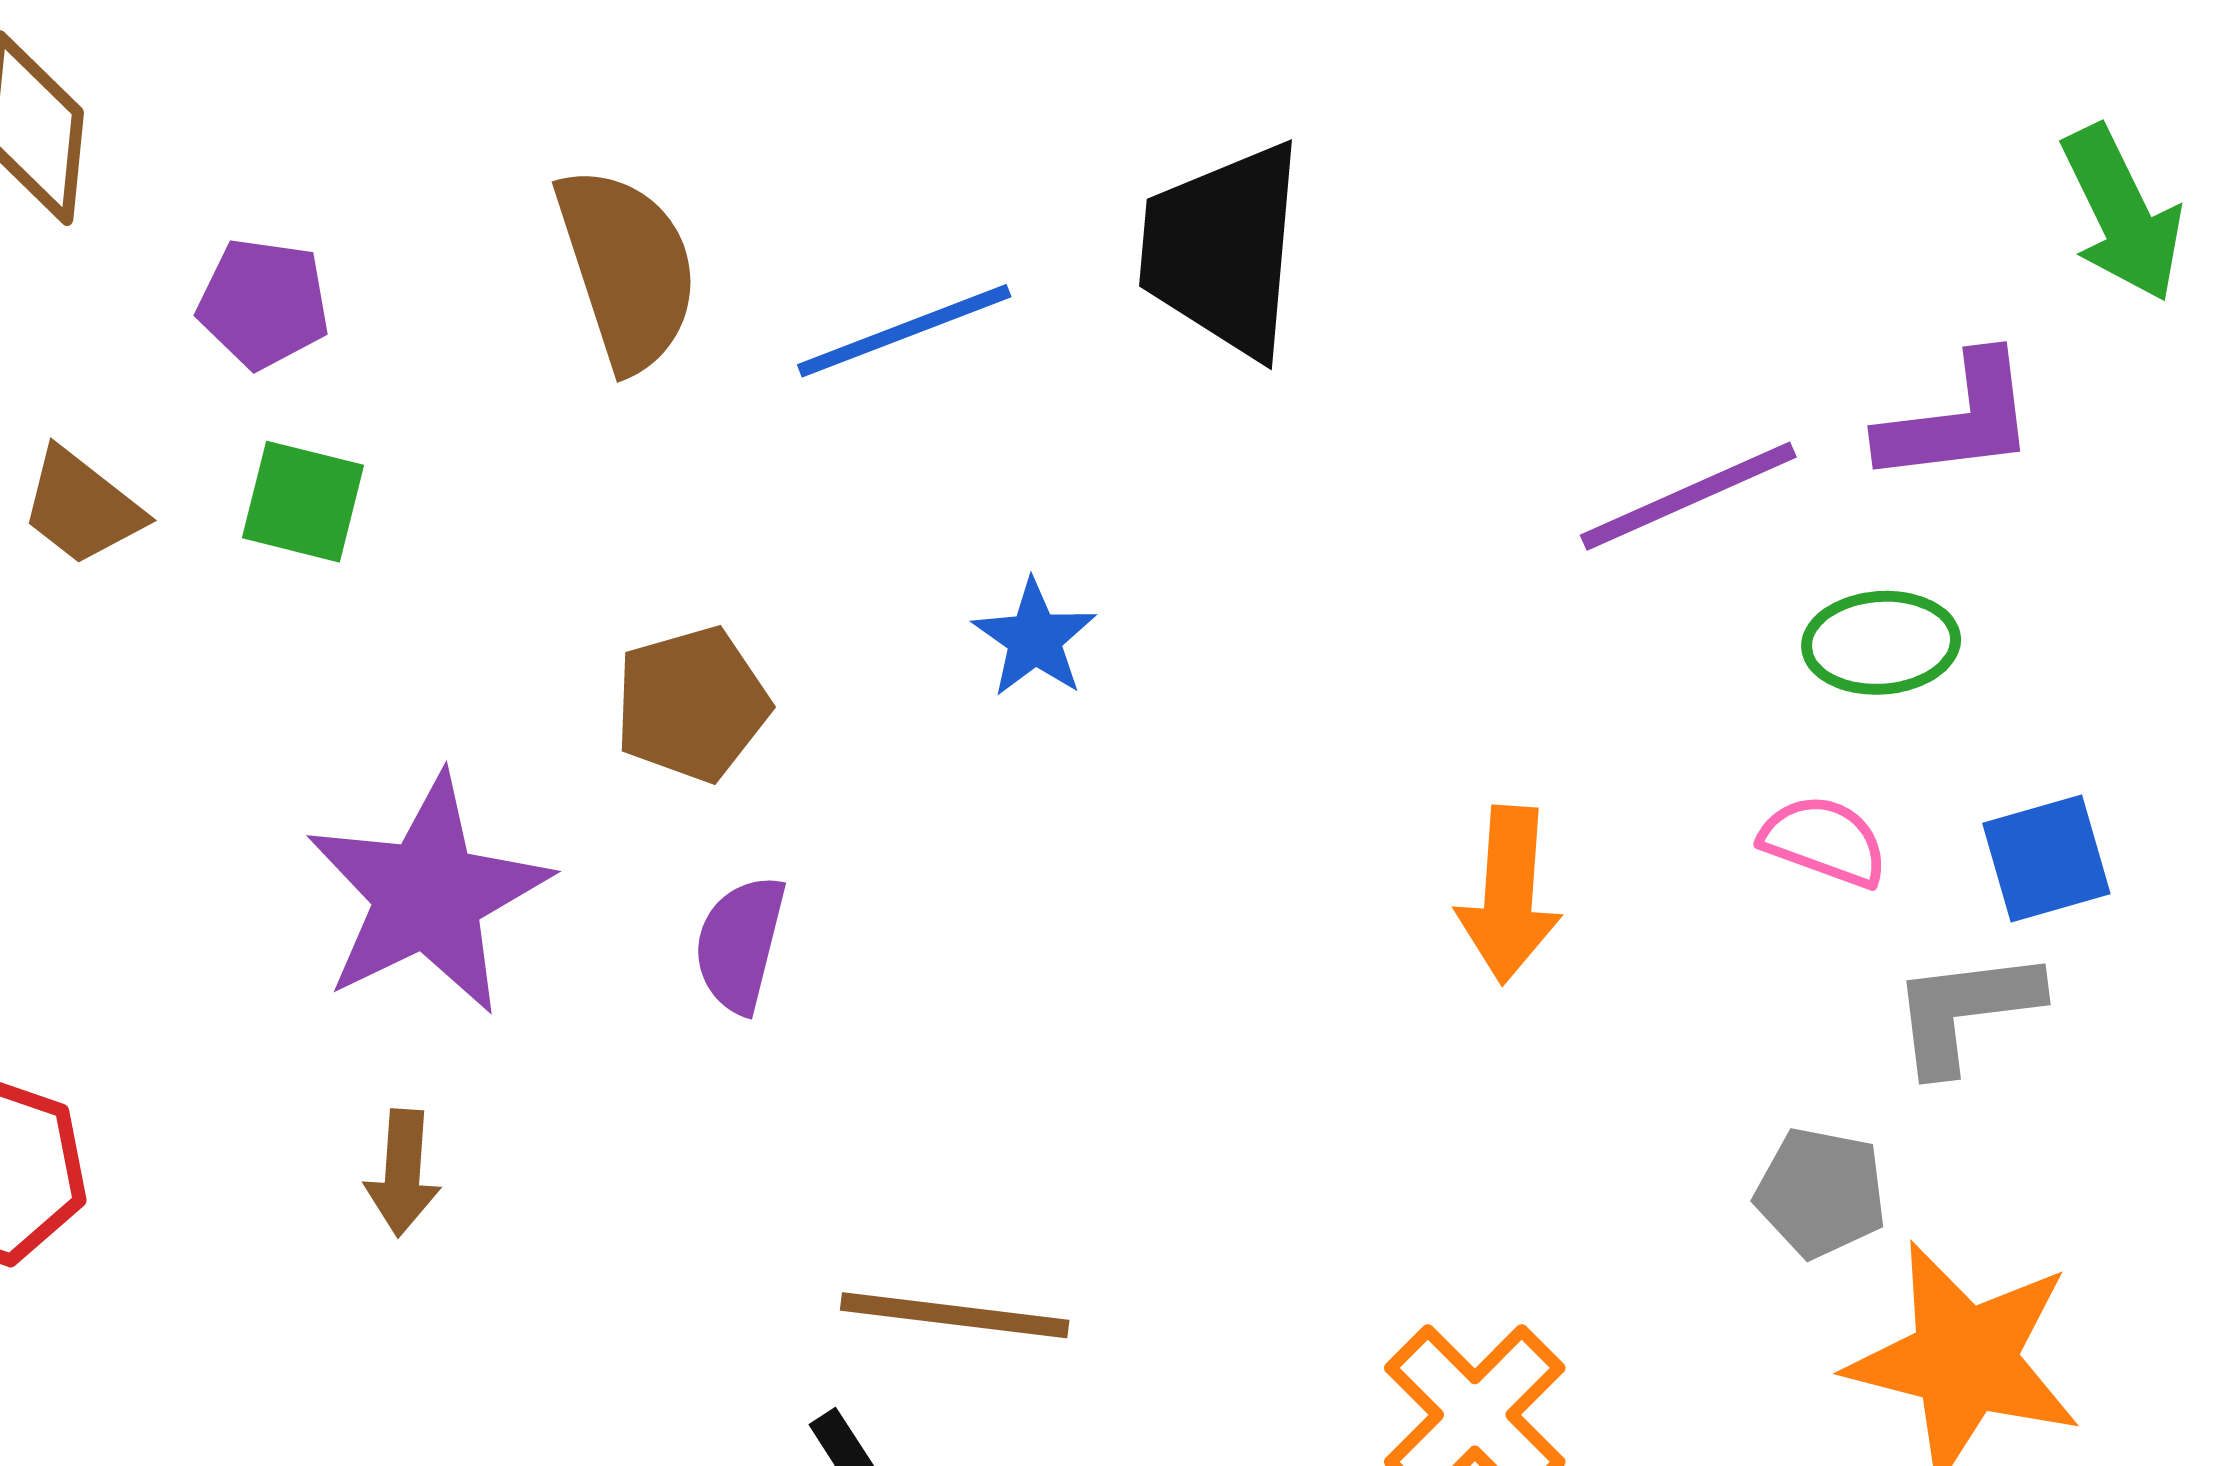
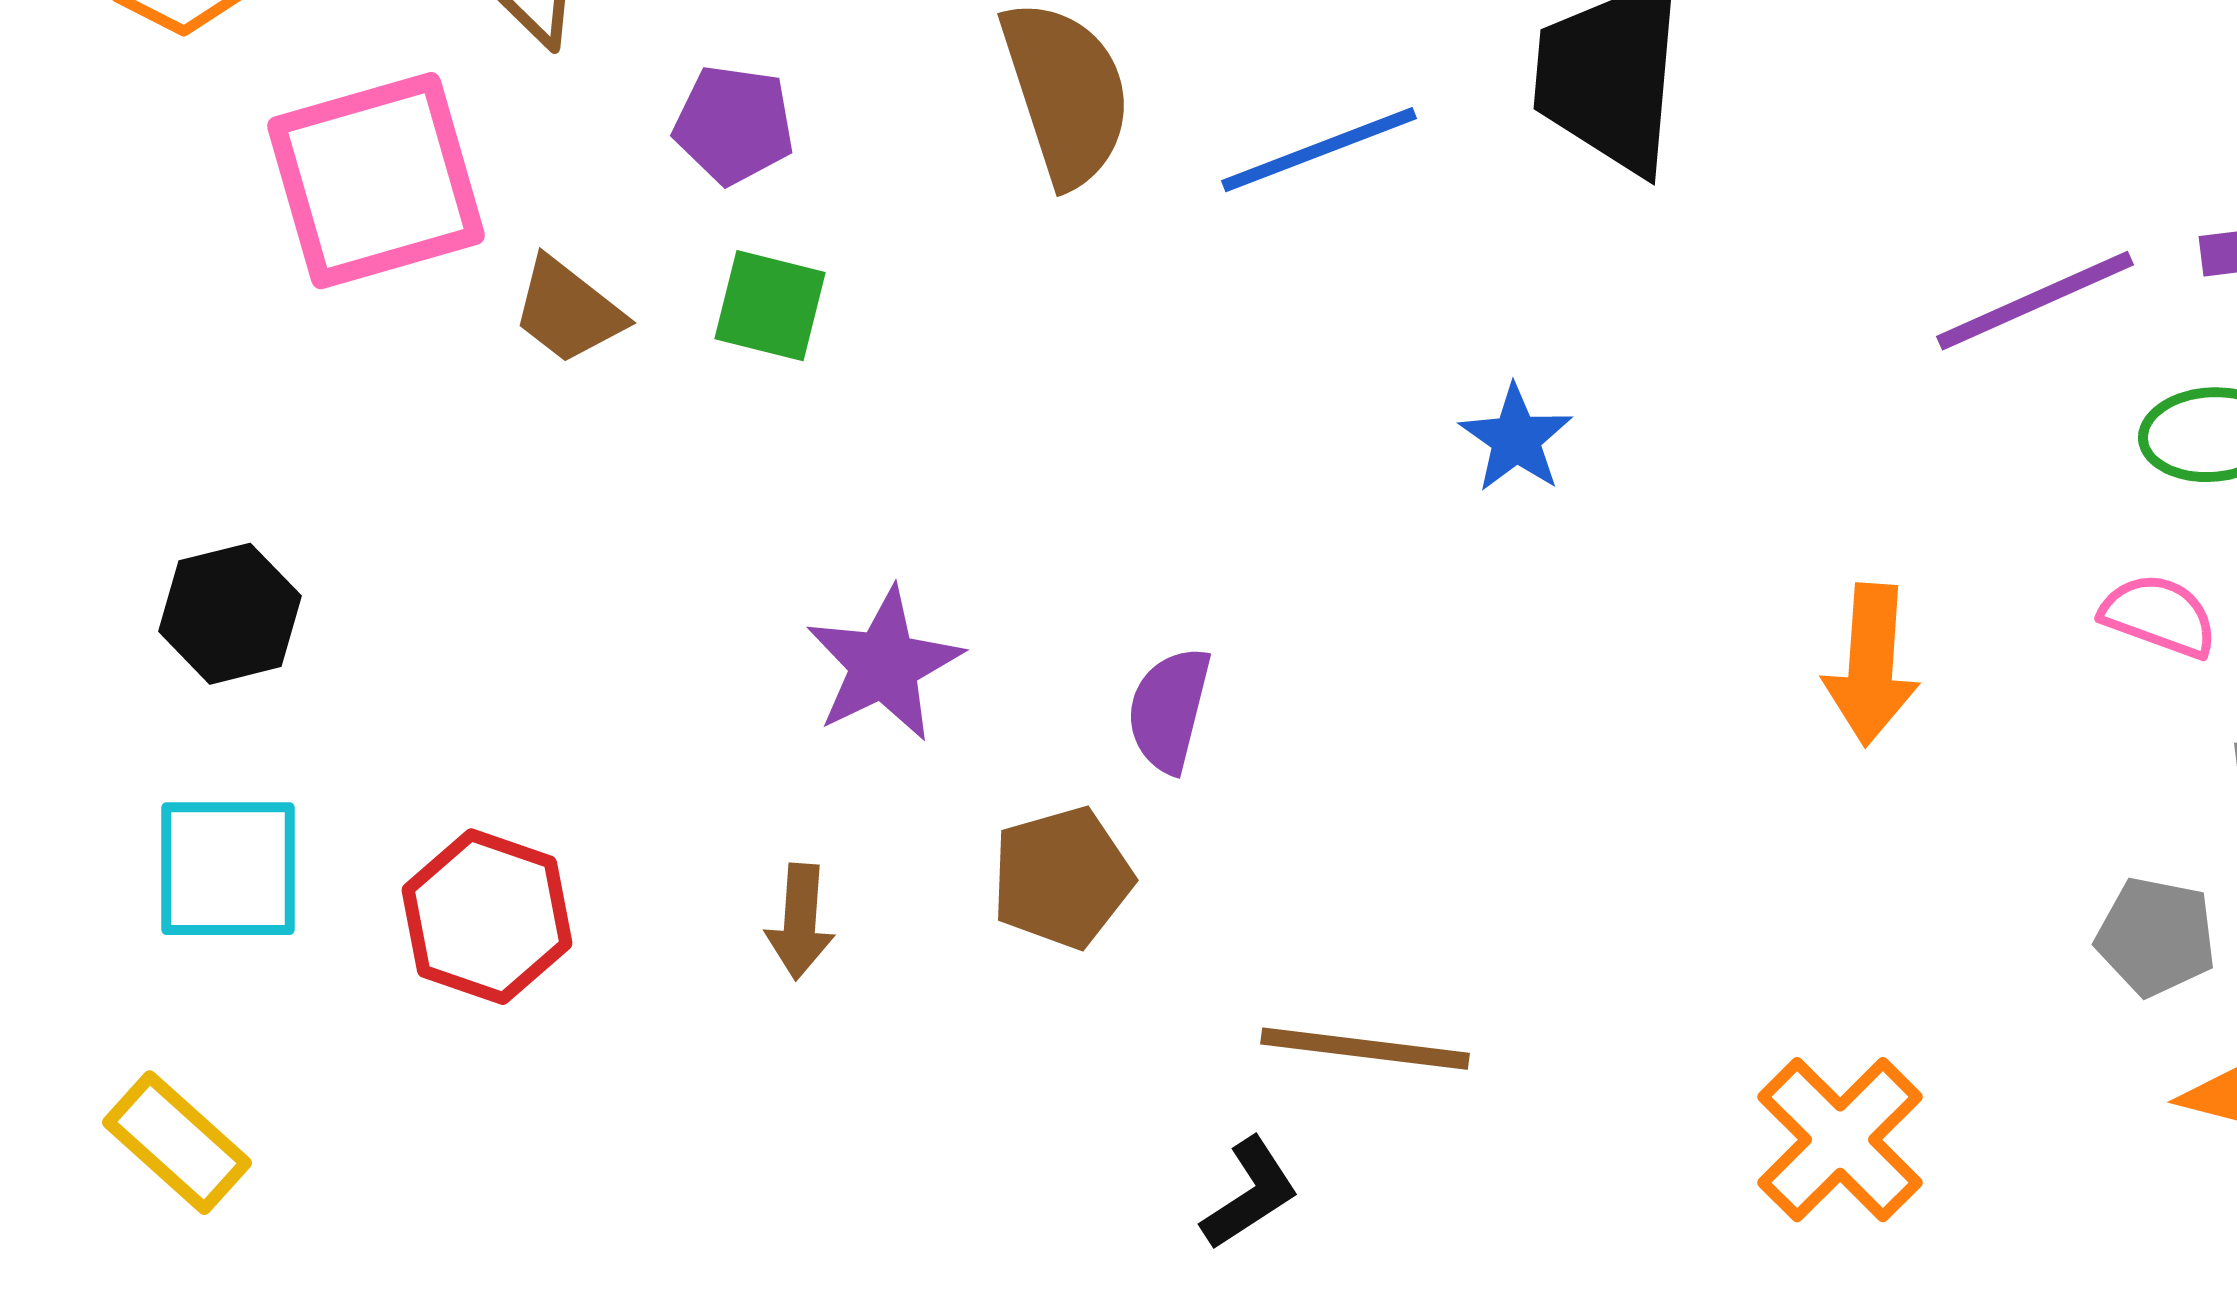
blue star: (1035, 638) -> (1516, 439), moved
brown pentagon: (692, 704) -> (1062, 878), moved
purple star: (428, 895) -> (884, 665), size x0.7
brown arrow: (403, 1173) -> (800, 922), moved

